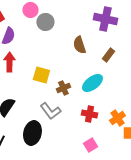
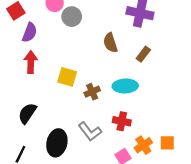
cyan ellipse: (92, 83) -> (125, 86), turned 35
gray L-shape: (50, 111) -> (90, 131), moved
orange cross: (117, 118) -> (143, 145), moved

